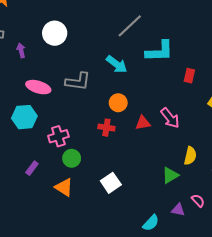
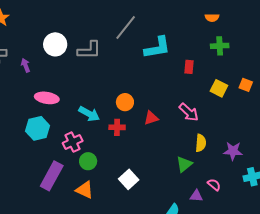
cyan arrow: (117, 64) -> (89, 114), moved
gray L-shape: (78, 81) -> (89, 50), moved
pink arrow: (170, 118) -> (189, 112), moved
purple rectangle: (32, 168) -> (52, 176), size x2.0

